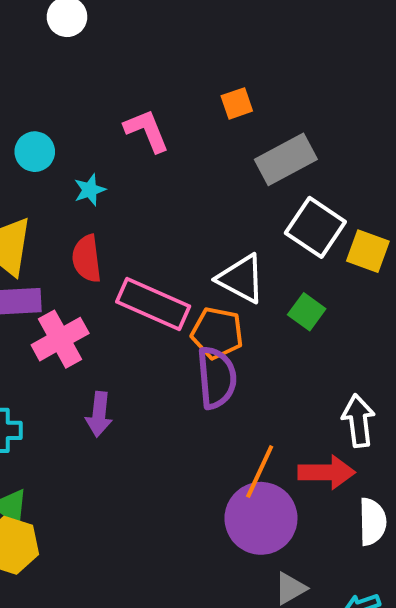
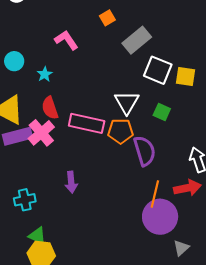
white triangle: (241, 279) -> (127, 102), turned 44
pink cross: (60, 339) -> (41, 133), moved
purple semicircle: (217, 378) -> (145, 151), moved

